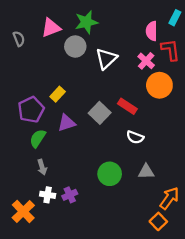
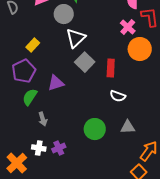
white triangle: (106, 59) -> (76, 38), moved
yellow rectangle: (58, 94) -> (33, 45), moved
red rectangle: (127, 106) -> (111, 68), turned 60
gray square: (100, 113) -> (85, 62), moved
gray arrow: (42, 167) -> (43, 119), moved

